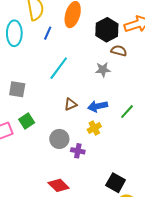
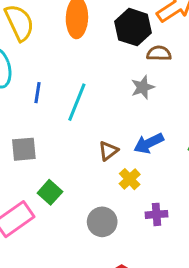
blue line: (48, 33) -> (38, 93), moved
yellow cross: (94, 128) -> (130, 179), moved
gray circle: (59, 139) -> (102, 222), moved
purple cross: (78, 151) -> (156, 214), moved

